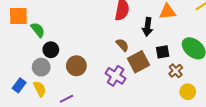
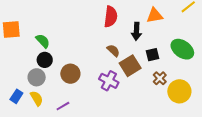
green semicircle: (38, 30) -> (43, 41), moved
brown cross: (176, 71) -> (160, 78), moved
yellow circle: (188, 92) -> (179, 91), size x1.5

